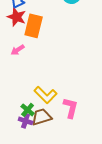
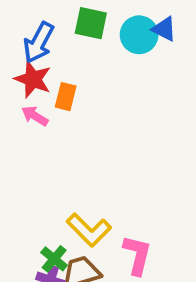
orange rectangle: (34, 26) -> (66, 97), size x0.6
pink arrow: (18, 50) -> (35, 116), moved, turned 64

